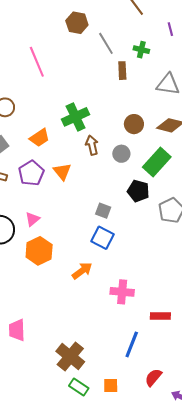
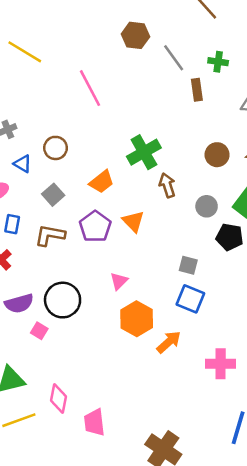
gray circle: (121, 154) -> (207, 206), moved
pink triangle: (32, 219) -> (119, 281), moved
orange hexagon: (39, 251) -> (137, 319), moved

